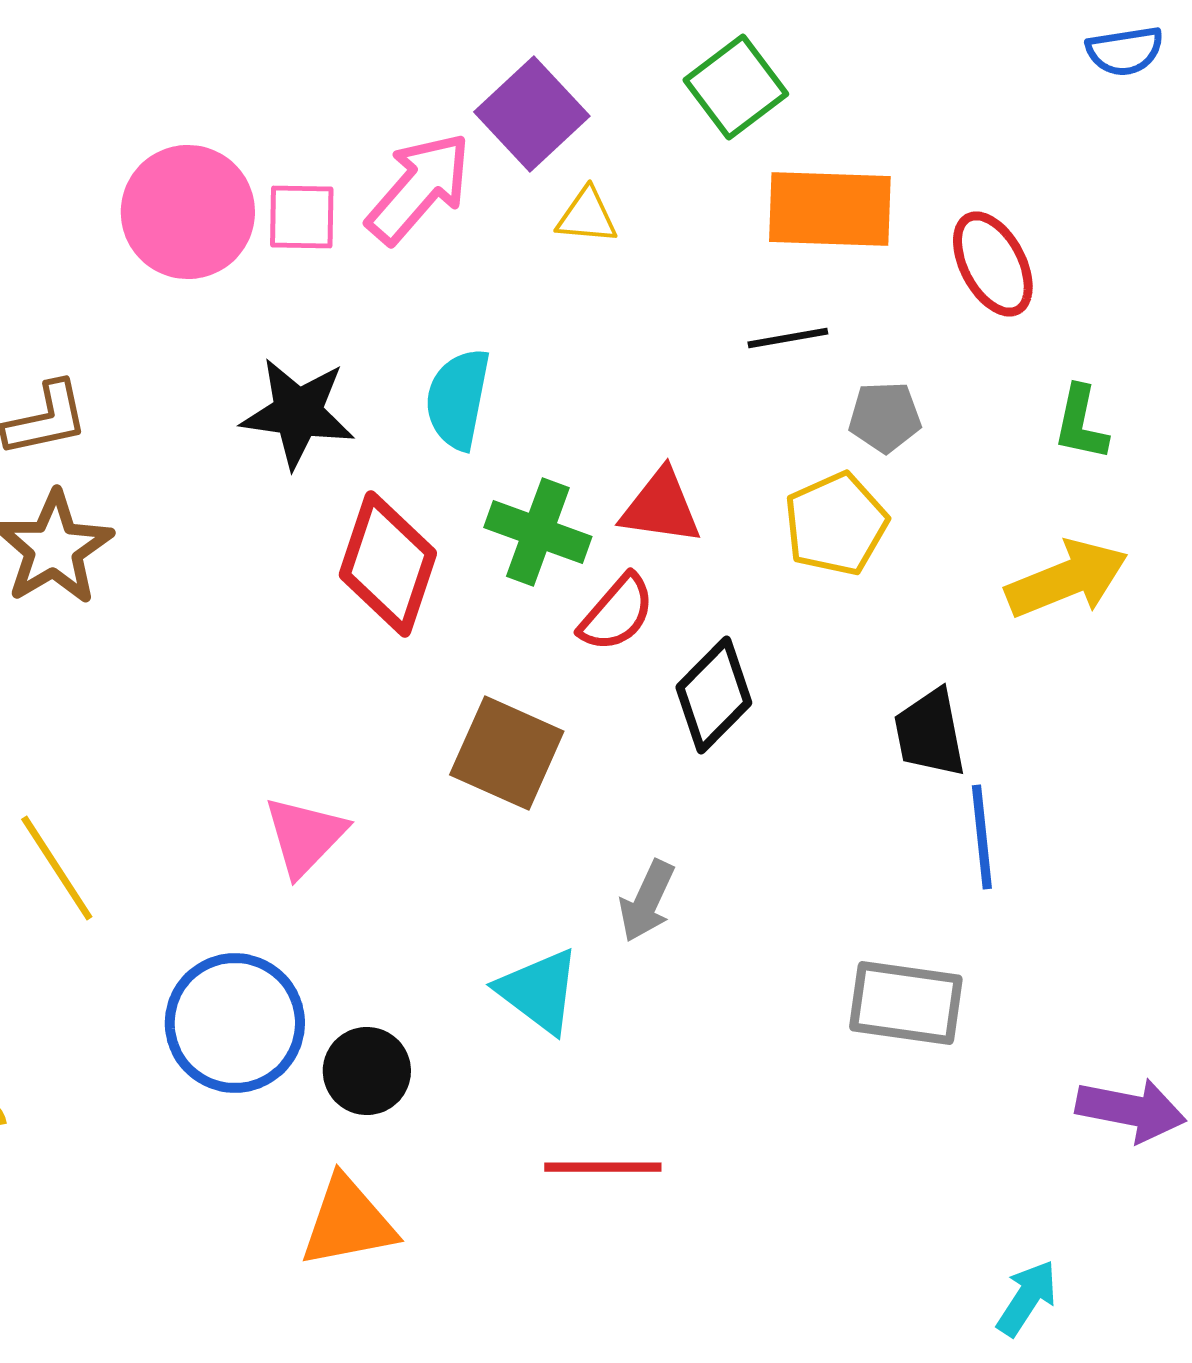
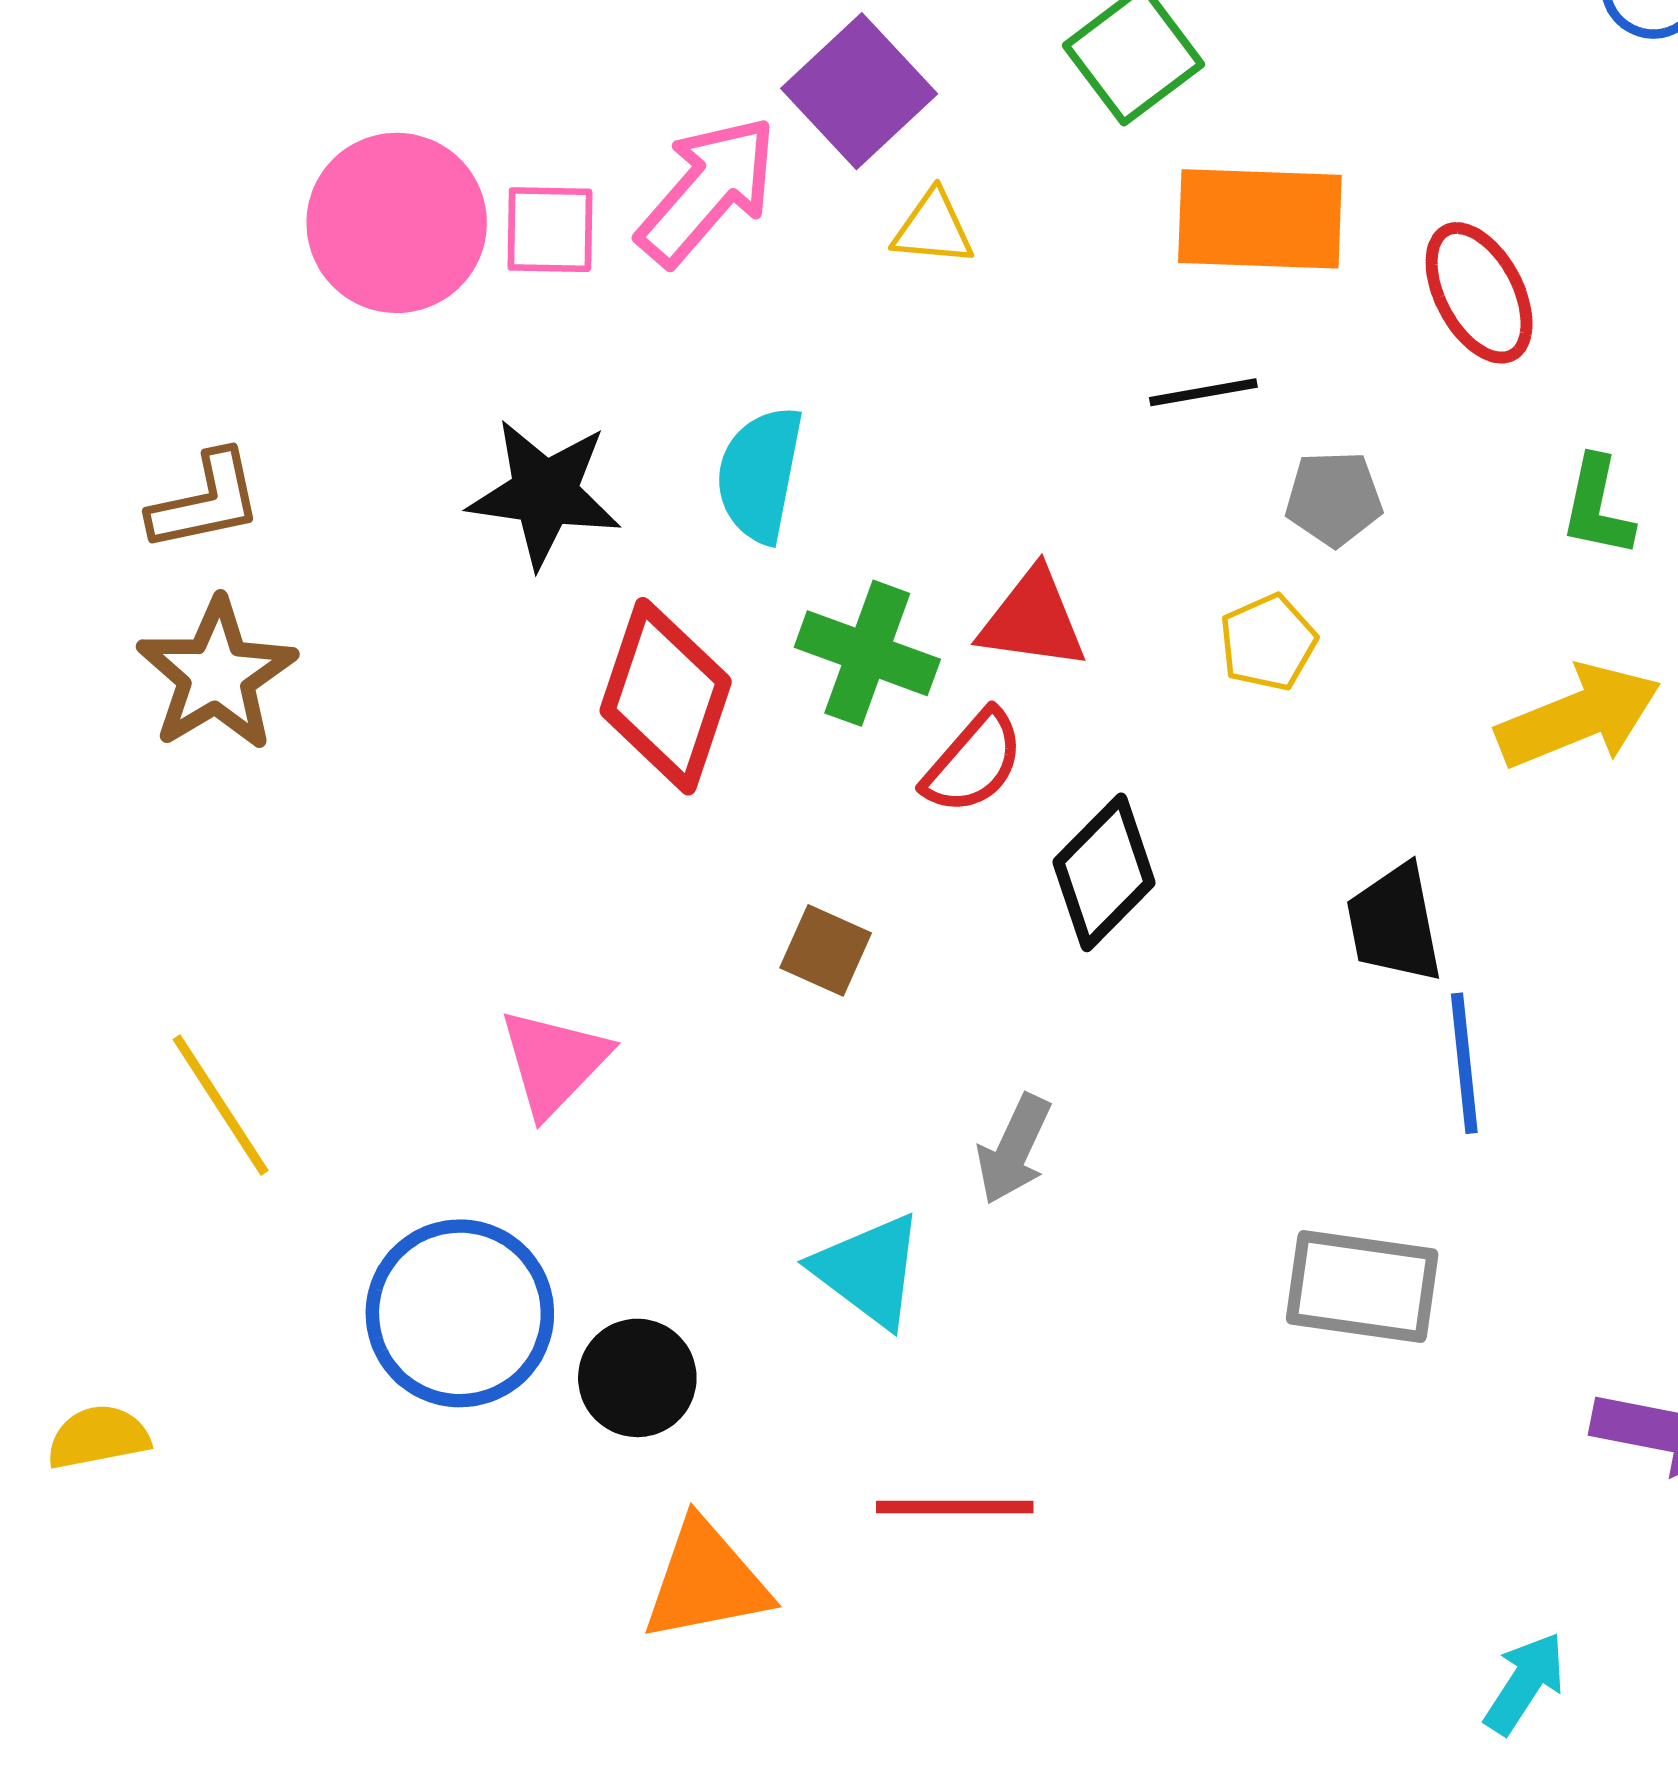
yellow pentagon: (836, 524) -> (1268, 642), size x0.7
brown square: (507, 753) -> (826, 950), size x0.6
orange triangle: (348, 1222) -> (706, 1581), moved

